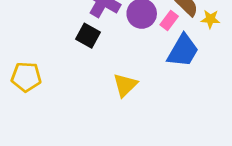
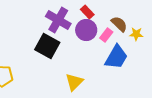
black square: (88, 36) -> (47, 46), size x1.4

